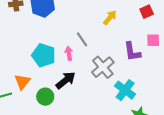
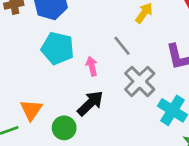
gray line: (82, 39) -> (122, 46), moved
cyan pentagon: (44, 55) -> (58, 48), moved

